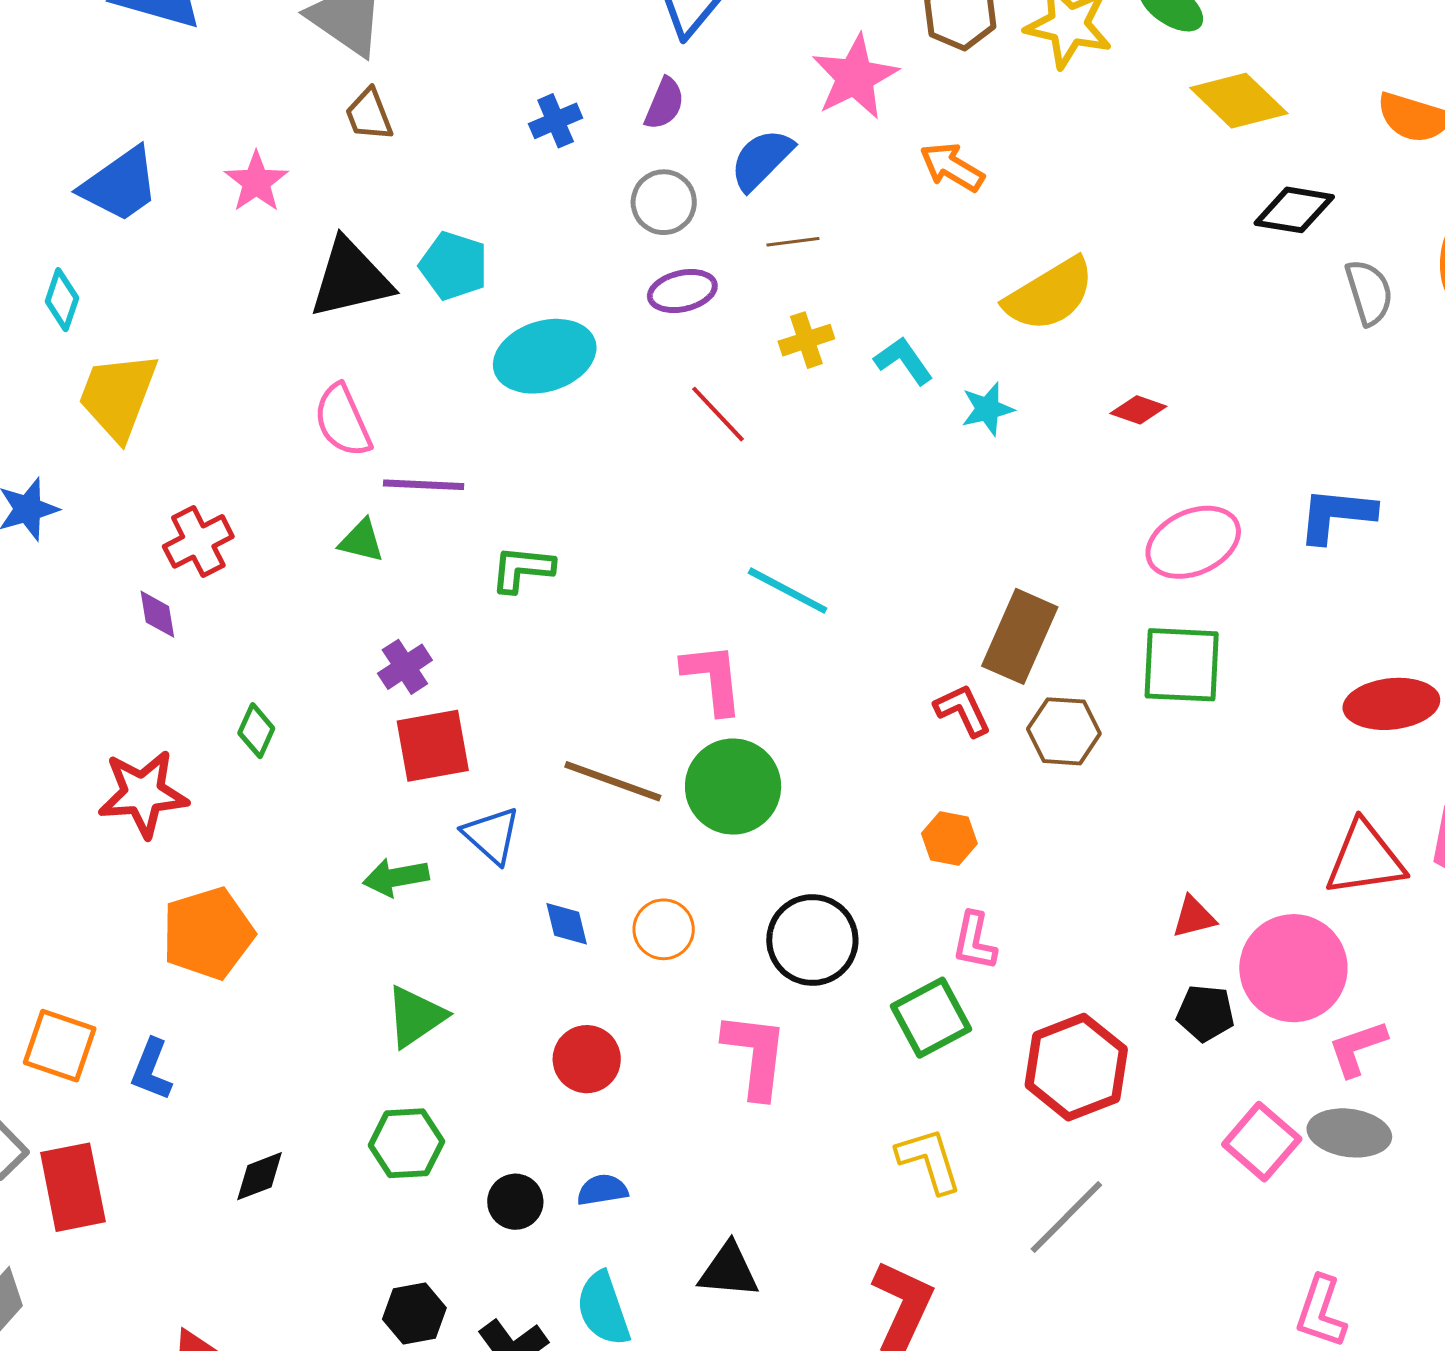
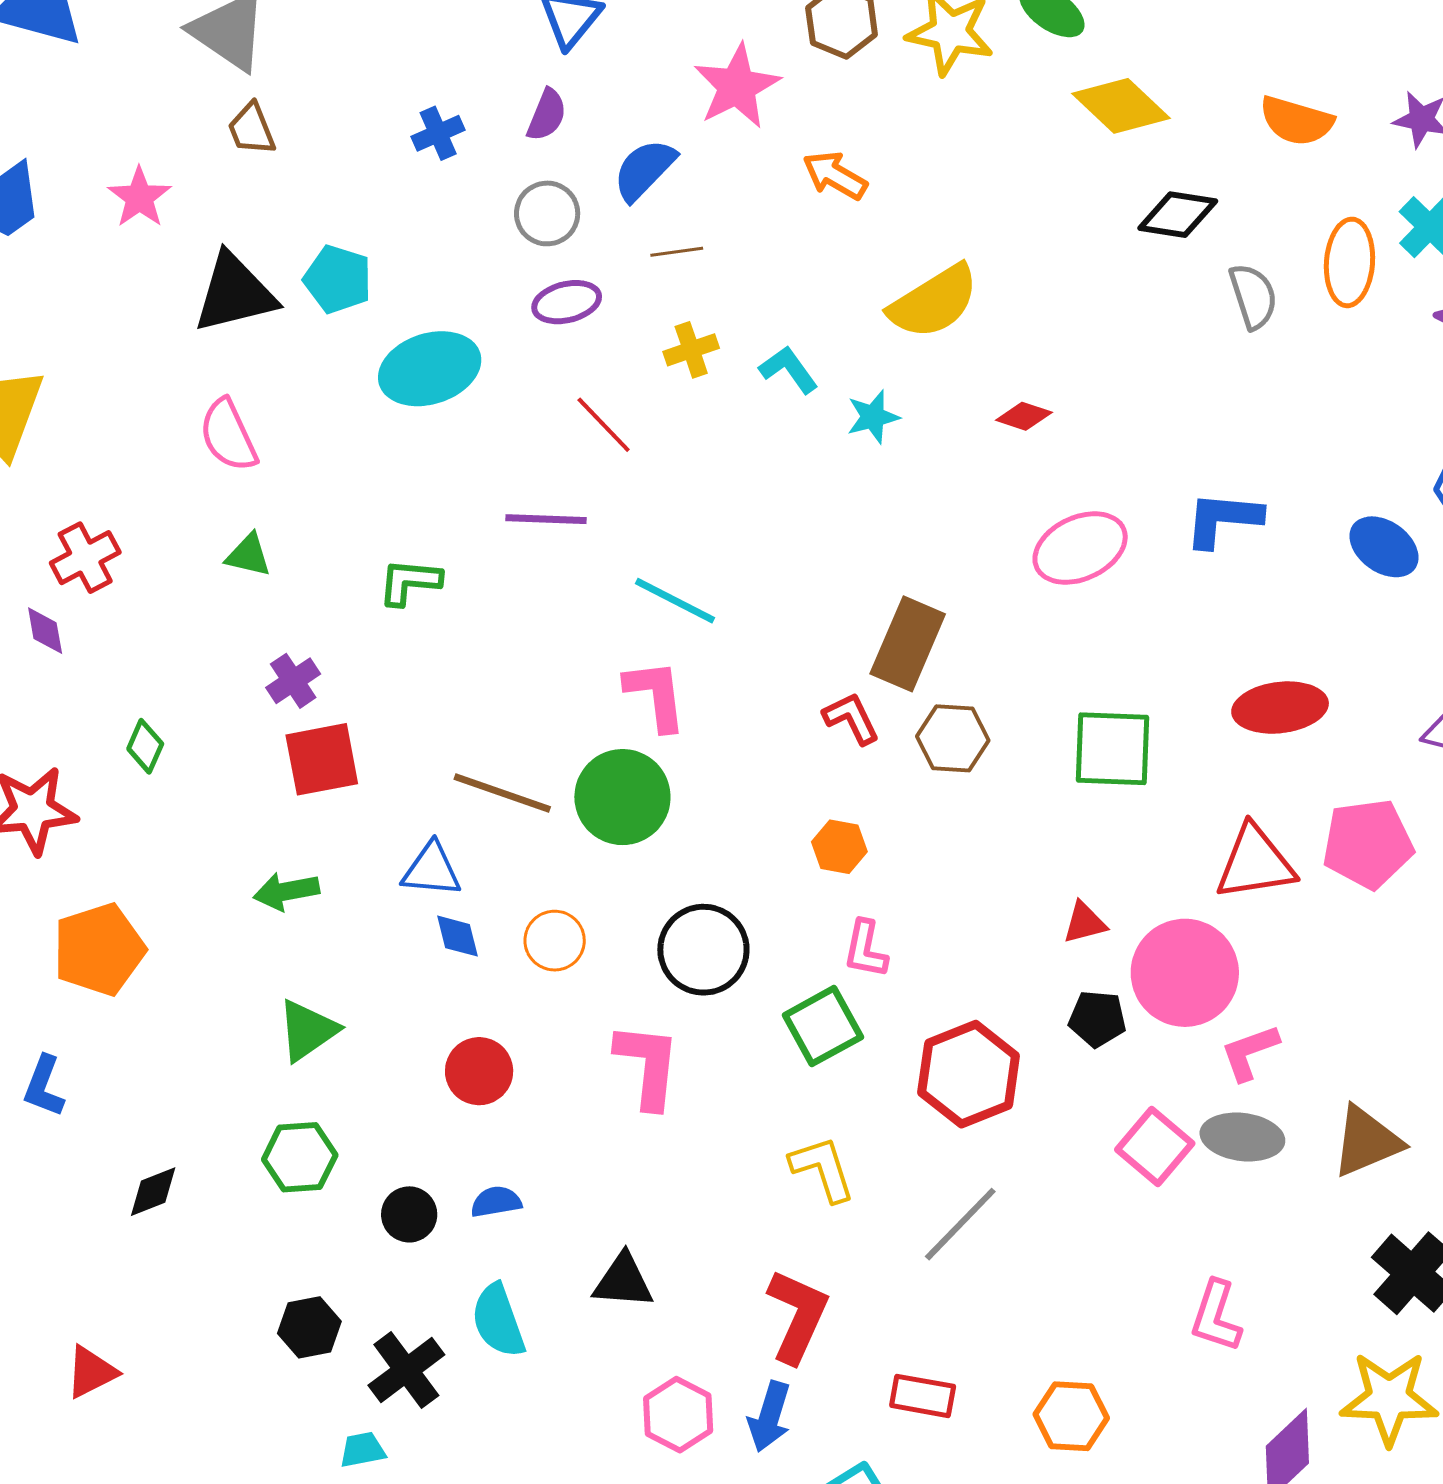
purple line: (424, 485) -> (546, 519), moved
green square: (1182, 665) -> (1113, 749), moved
pink L-shape: (713, 678) -> (656, 695), moved
blue triangle: (492, 835) -> (432, 870), moved, turned -36

